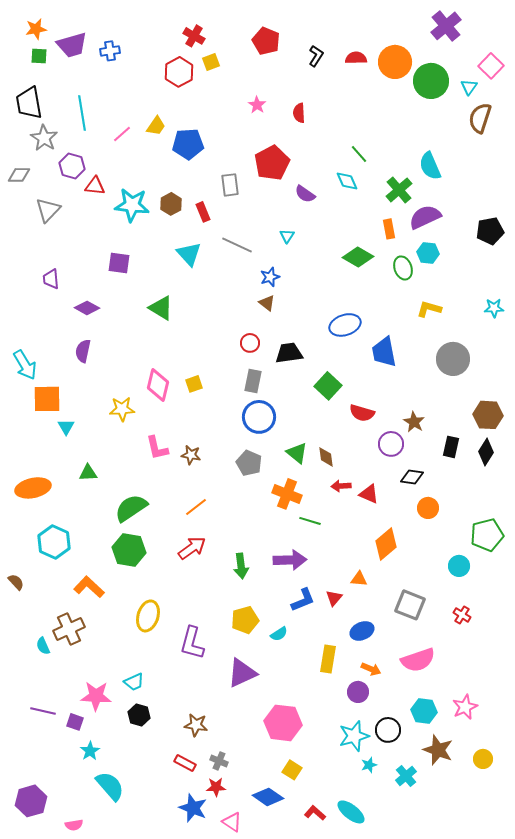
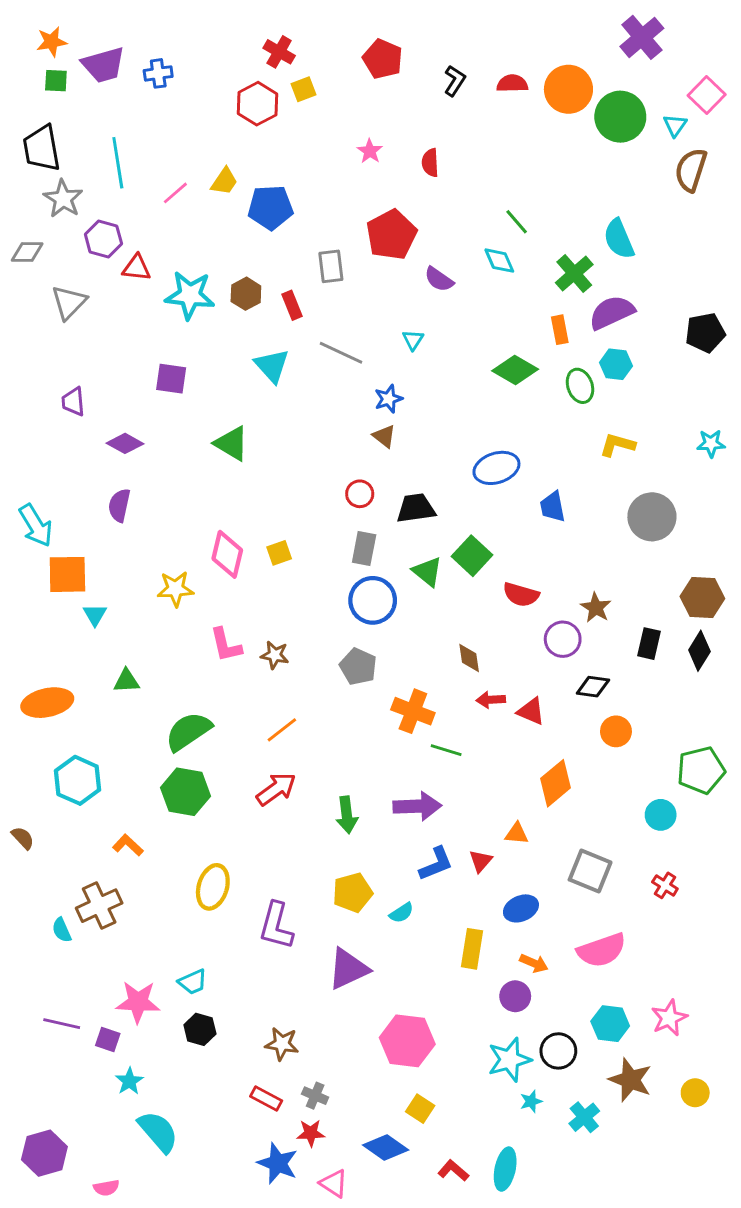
blue trapezoid: (384, 352) -> (553, 507), size x0.7
green triangle: (297, 453) -> (427, 572), moved
orange L-shape: (89, 587) -> (128, 845), size x0.7
cyan ellipse: (351, 812) -> (505, 1169), turned 64

